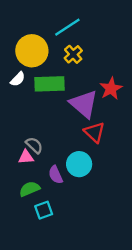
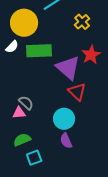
yellow cross: (73, 54) -> (82, 22), moved
purple semicircle: (55, 175) -> (66, 141), moved

